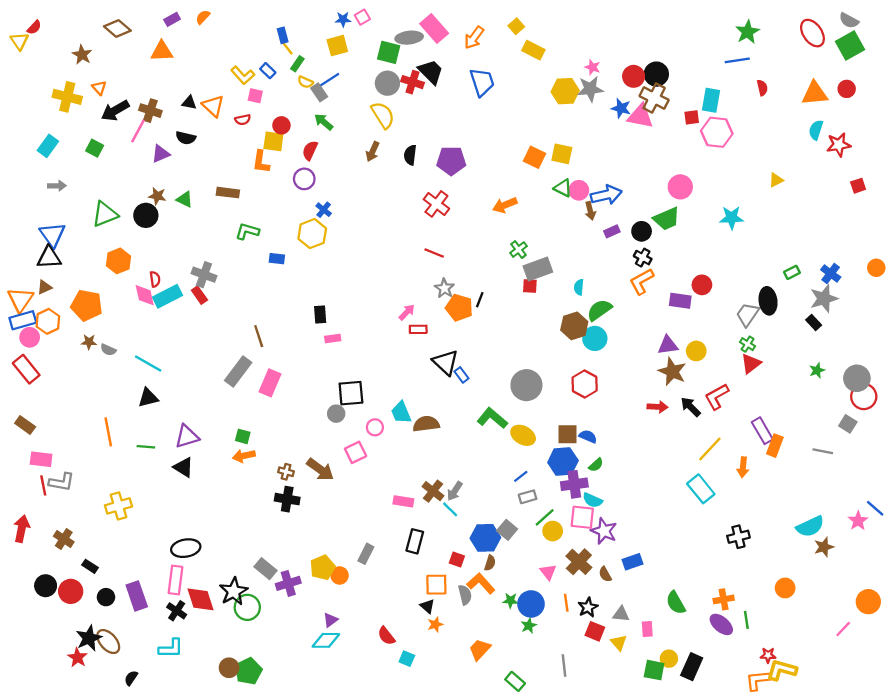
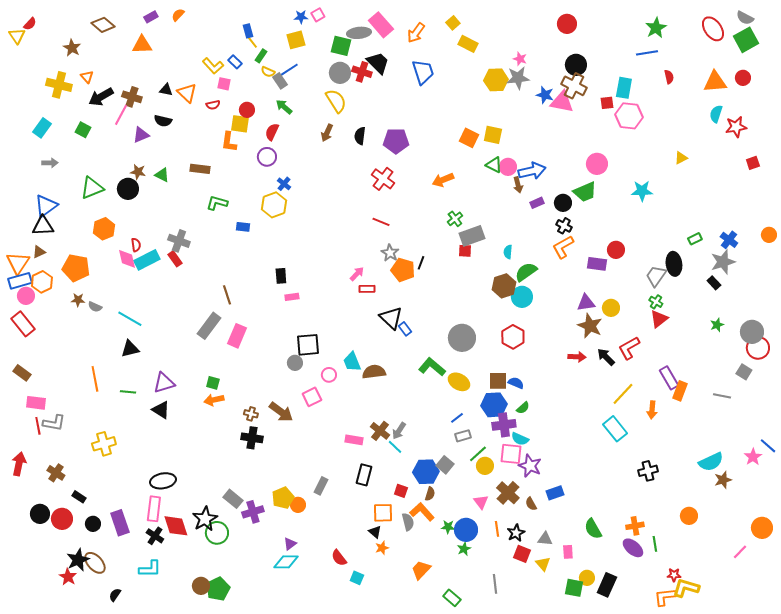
red circle: (634, 76) -> (567, 24), moved
blue triangle: (52, 235) -> (46, 206), turned 30

